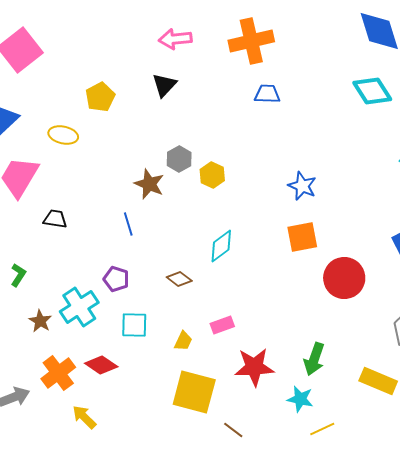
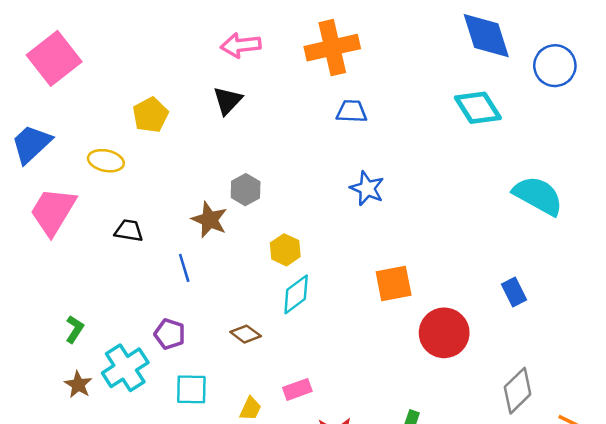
yellow hexagon: (212, 175) -> (285, 250), moved
blue star: (302, 186) -> (367, 188), moved
black trapezoid: (55, 219) -> (129, 231), moved
green L-shape: (18, 275) -> (75, 329), moved

